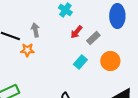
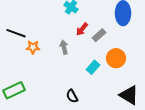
gray arrow: (35, 30) -> (64, 47), moved
cyan rectangle: (80, 62) -> (93, 67), moved

